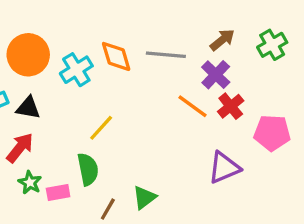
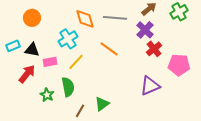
orange circle: (28, 55) -> (32, 18), size x0.7
cyan cross: (76, 70) -> (68, 39), moved
orange line: (192, 106) -> (109, 49), moved
green star: (30, 183) -> (47, 95), moved
pink rectangle: (58, 192) -> (50, 62), moved

